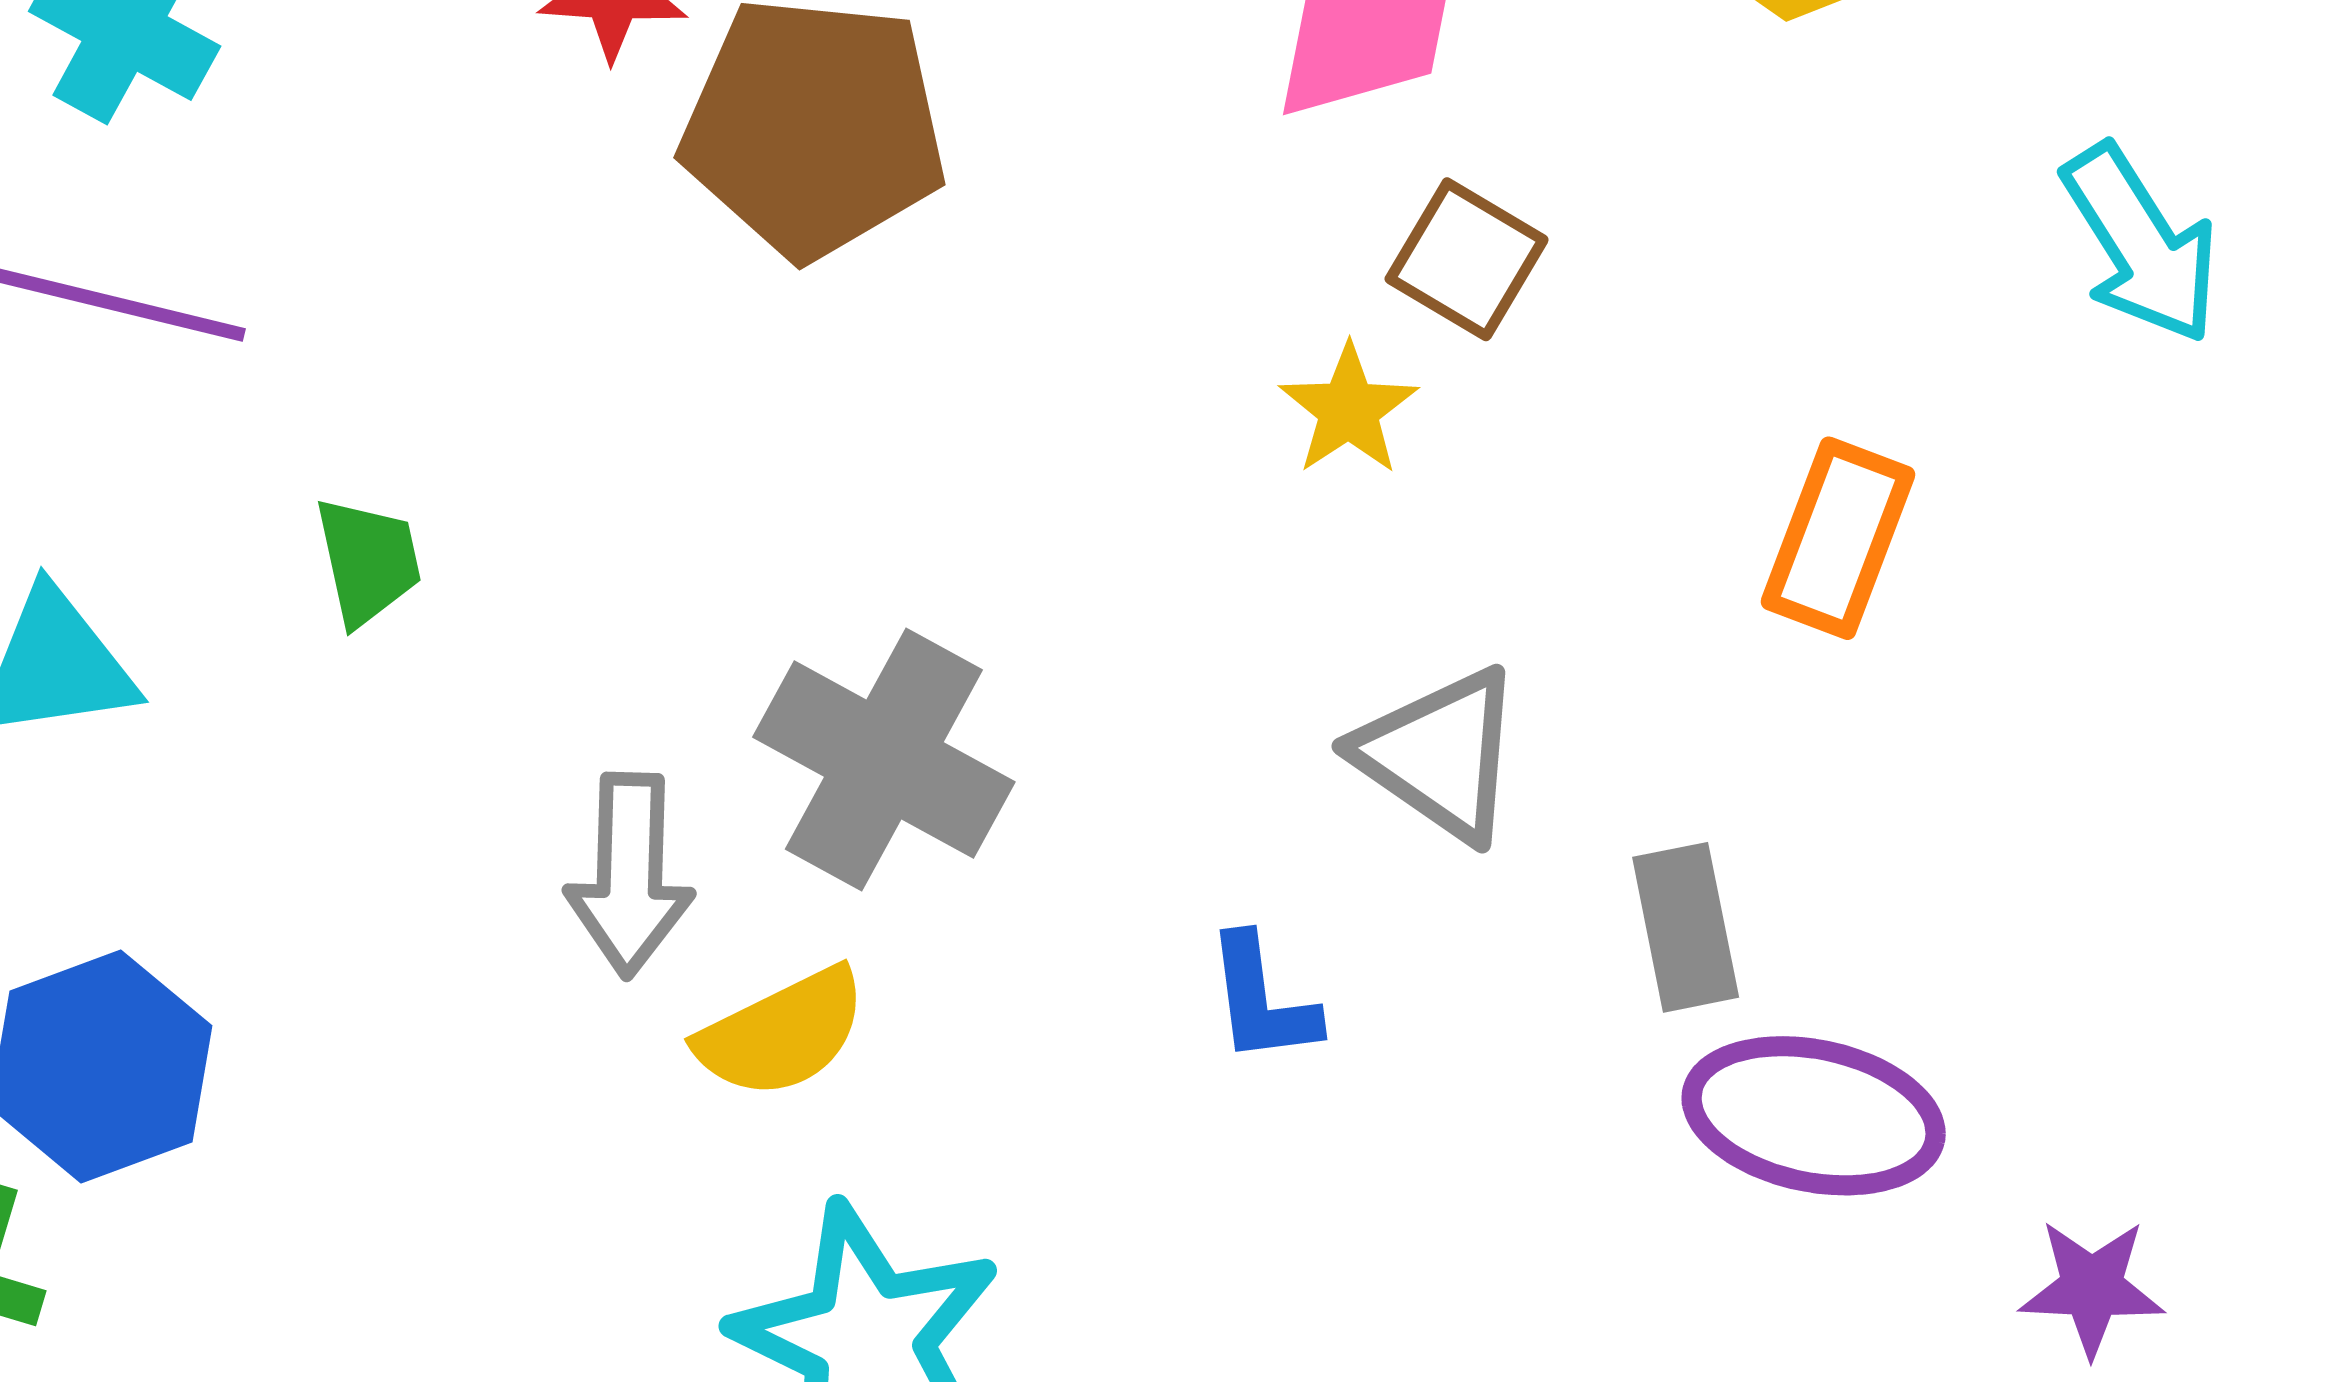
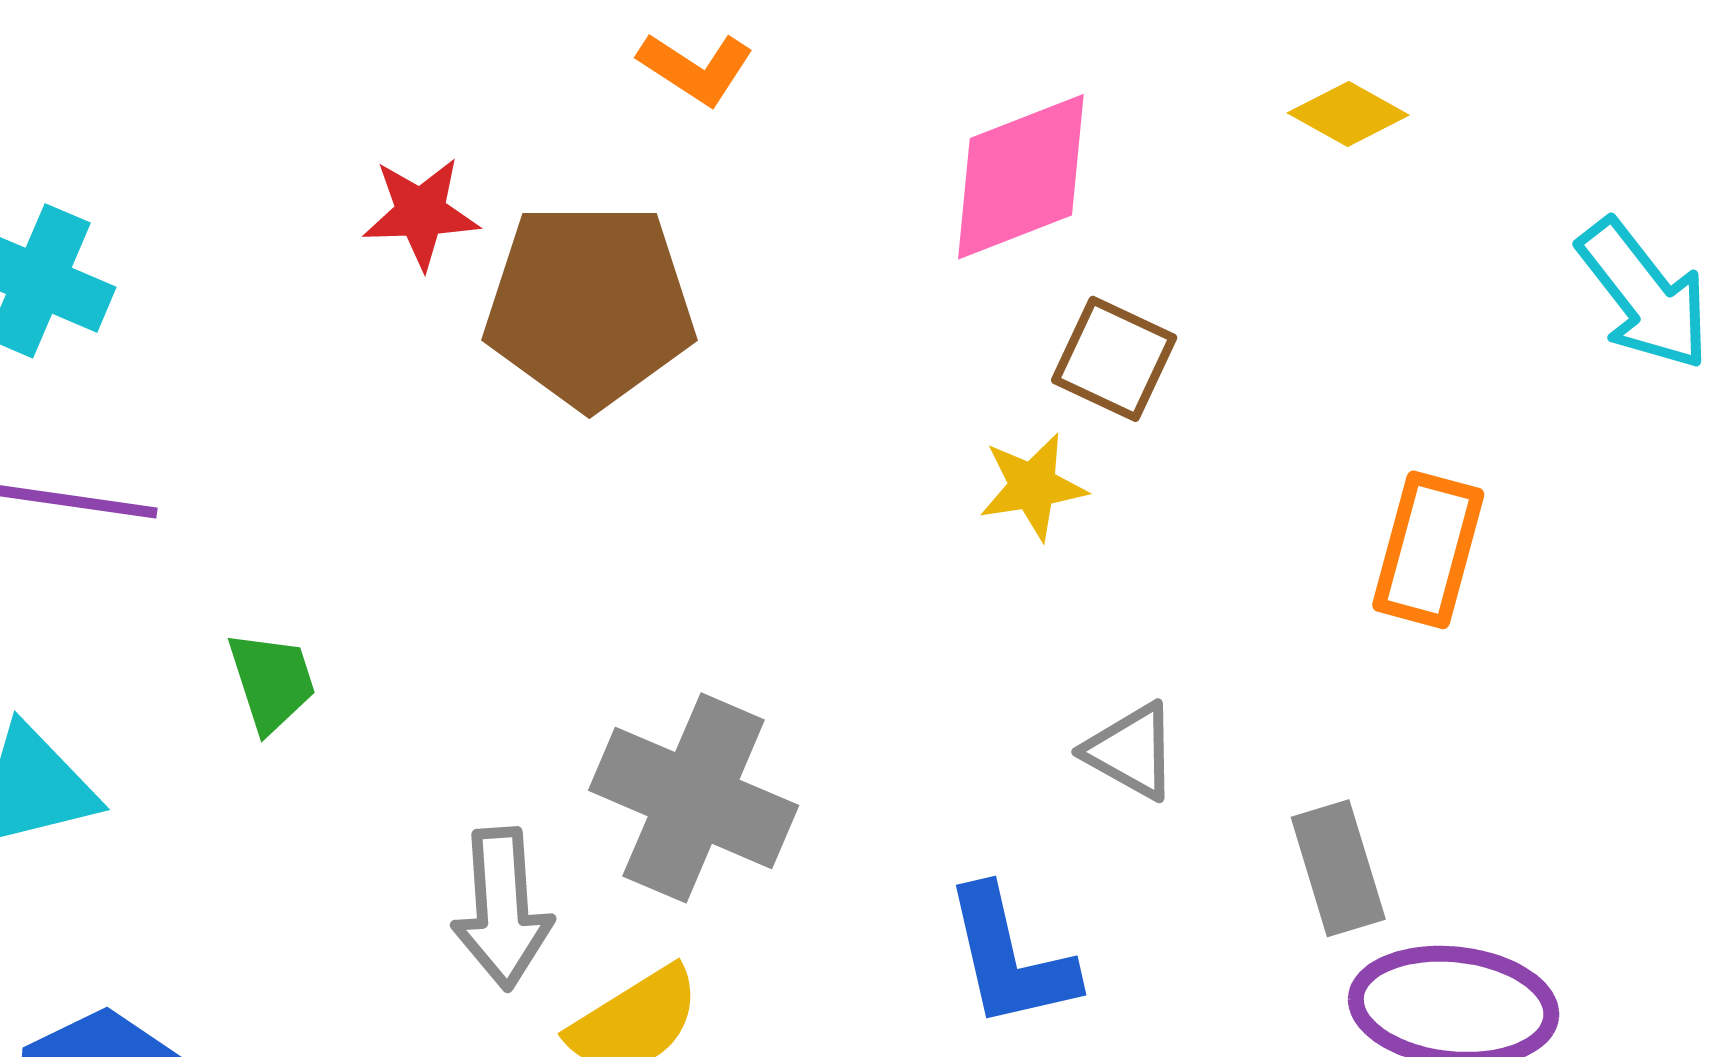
yellow star: (1349, 410) -> (1033, 486), turned 30
gray triangle: (1440, 755) -> (1131, 751), size x0.7
blue L-shape: (1262, 1000) -> (1010, 958), size x1.4

